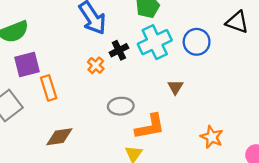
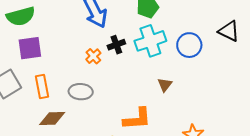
orange rectangle: (49, 88) -> (42, 87), moved
gray ellipse: (121, 106) -> (81, 92), moved

